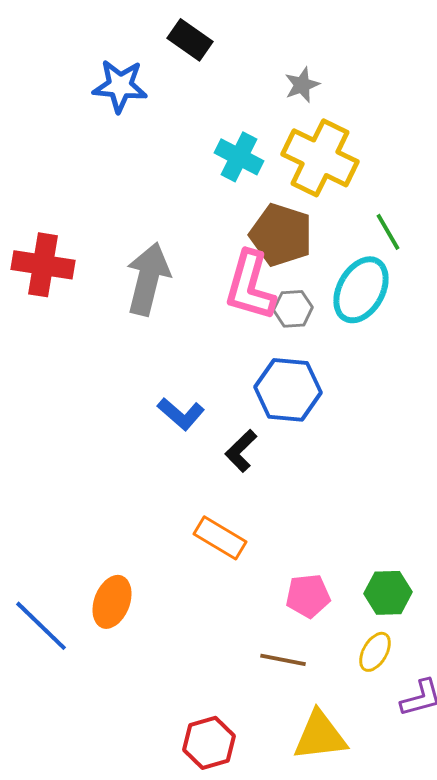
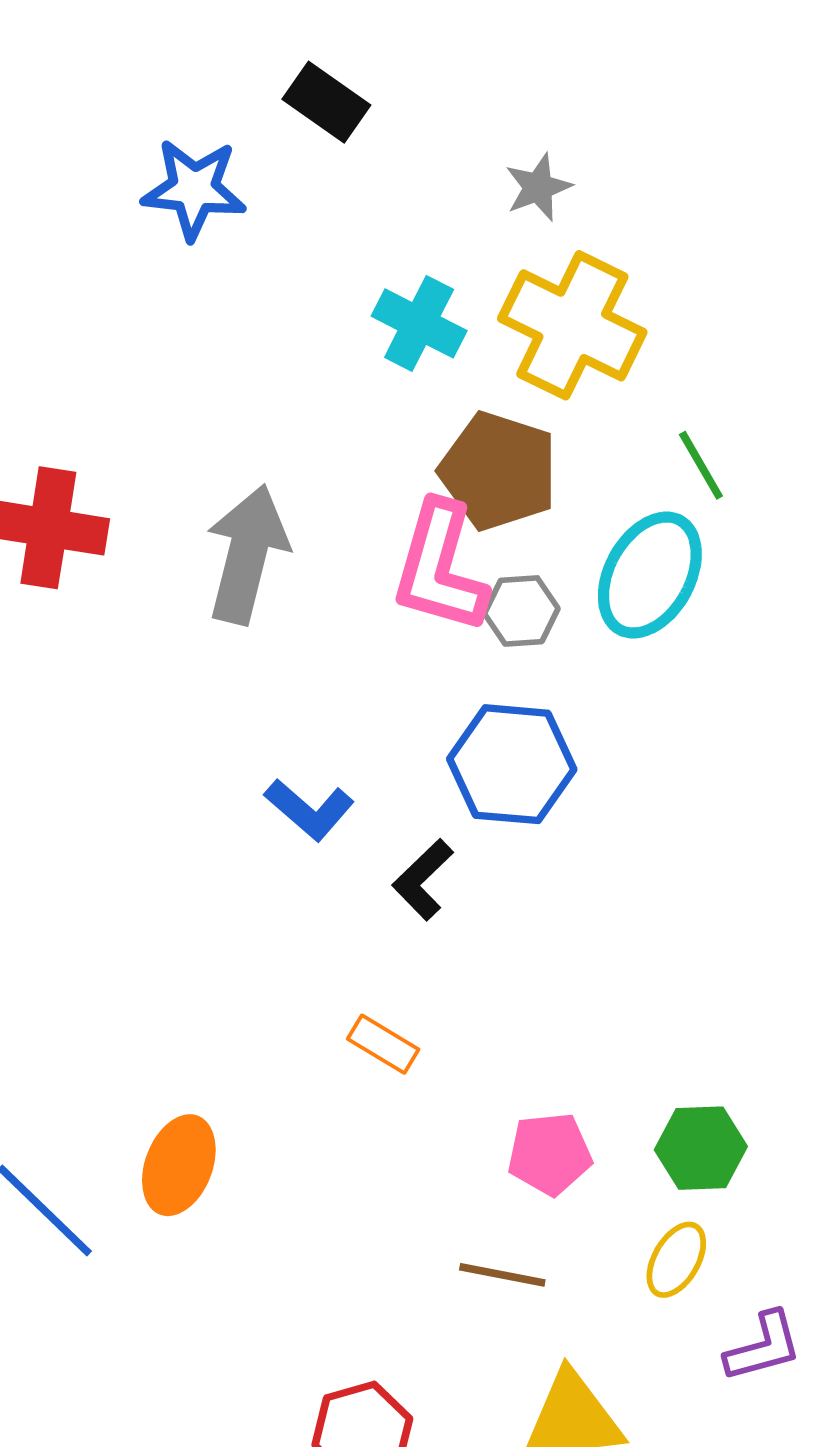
orange rectangle: (220, 538) -> (383, 1044), size x0.7

